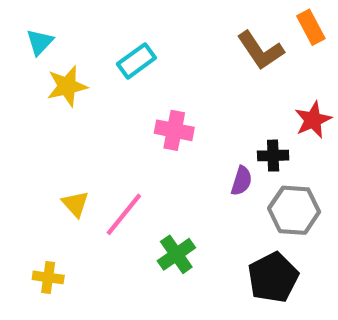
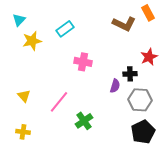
brown L-shape: (260, 50) -> (124, 24), turned -30
yellow triangle: (75, 204) -> (24, 96), moved
black pentagon: (273, 277) -> (143, 132), moved

